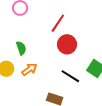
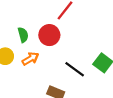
red circle: (67, 44) -> (49, 35), moved

